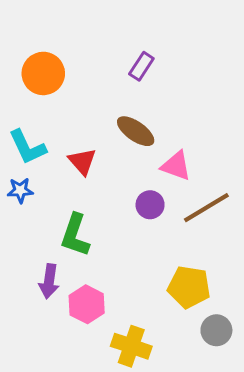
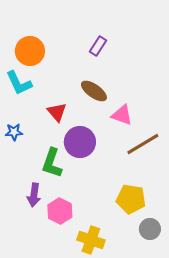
cyan L-shape: (27, 147) -> (19, 83), moved
purple circle: (150, 205) -> (80, 142), moved, size x1.6

